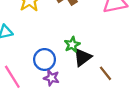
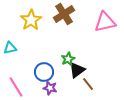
brown line: (105, 73) -> (88, 84), moved

